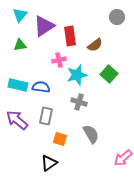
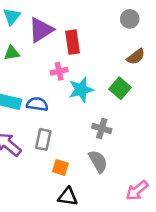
brown semicircle: (95, 45) -> (136, 57), moved
gray cross: (79, 102) -> (102, 128), moved
black triangle: (49, 163) -> (68, 197), moved, turned 42

